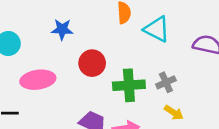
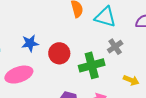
blue star: (62, 29) -> (30, 43), moved
gray cross: (166, 82) -> (115, 47), moved

